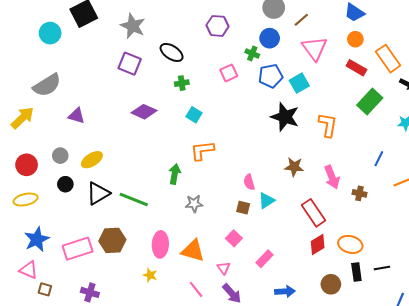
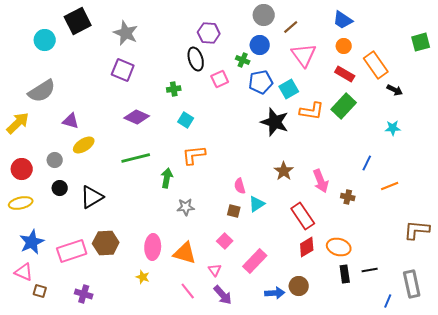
black ellipse: (172, 52) -> (196, 59), moved, turned 40
green rectangle: (370, 101) -> (344, 106), moved
orange L-shape: (328, 125) -> (312, 111), moved, turned 90
yellow ellipse: (92, 160) -> (84, 145), moved
brown star: (294, 167) -> (284, 171), turned 30
green line: (134, 200) -> (136, 158), moved, turned -36
pink rectangle: (264, 259) -> (255, 261), size x1.4
brown circle: (331, 284) -> (299, 286), moved

